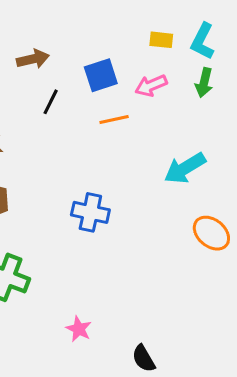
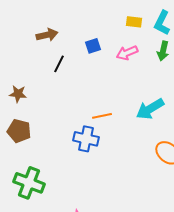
blue square: (101, 75) -> (93, 46), size x0.7
orange line: (114, 119) -> (102, 116), moved

